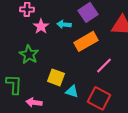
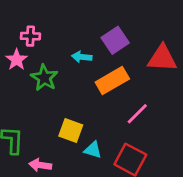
pink star: (41, 26) -> (17, 60), moved
green star: (29, 54) -> (44, 78), moved

